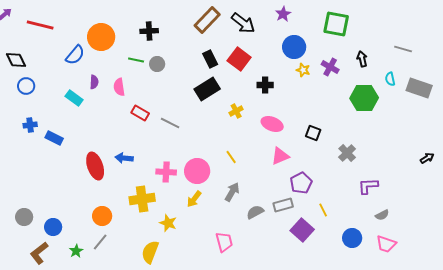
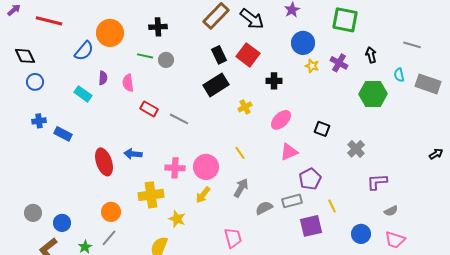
pink ellipse: (272, 124) -> (281, 120), turned -65
purple square: (302, 230) -> (311, 226), turned 35

